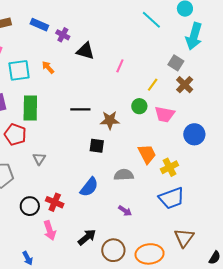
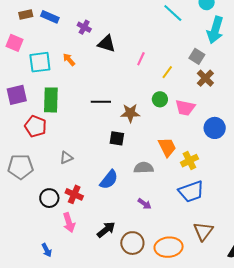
blue rectangle: (39, 25) -> (50, 17), moved
yellow line: (153, 85) -> (167, 72), moved
gray triangle: (39, 159) -> (66, 158), moved, turned 32

